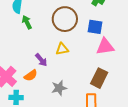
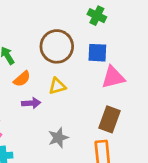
purple arrow: (41, 60) -> (31, 103), turned -48
orange semicircle: (31, 75) -> (22, 79), moved

